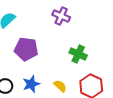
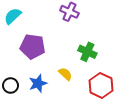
yellow semicircle: (60, 86) -> (65, 74), moved

